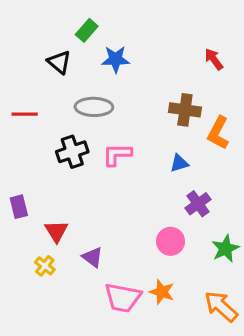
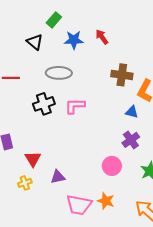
red arrow: (214, 59) -> (102, 37), moved
blue triangle: (179, 163) -> (132, 112), moved, turned 32
purple triangle: (92, 257) -> (58, 177), turned -49
yellow cross: (45, 266) -> (25, 183), turned 32

